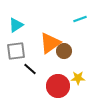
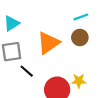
brown circle: (64, 51) -> (80, 38), moved

